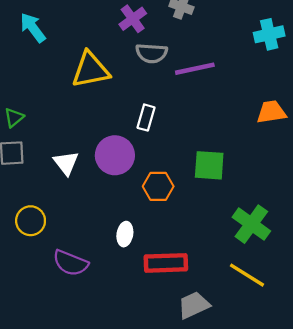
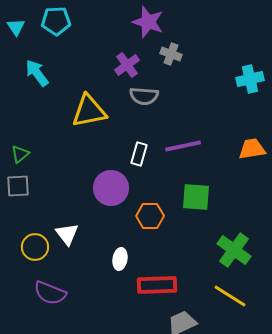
purple line: (195, 69) -> (183, 146), moved
white triangle: (66, 163) -> (67, 234), moved
purple semicircle: (71, 263) -> (50, 293), moved

